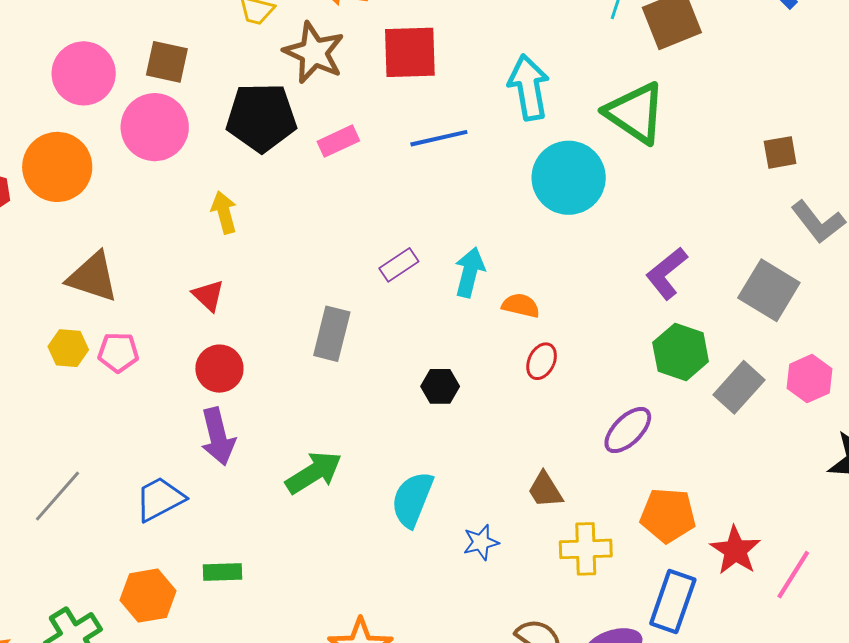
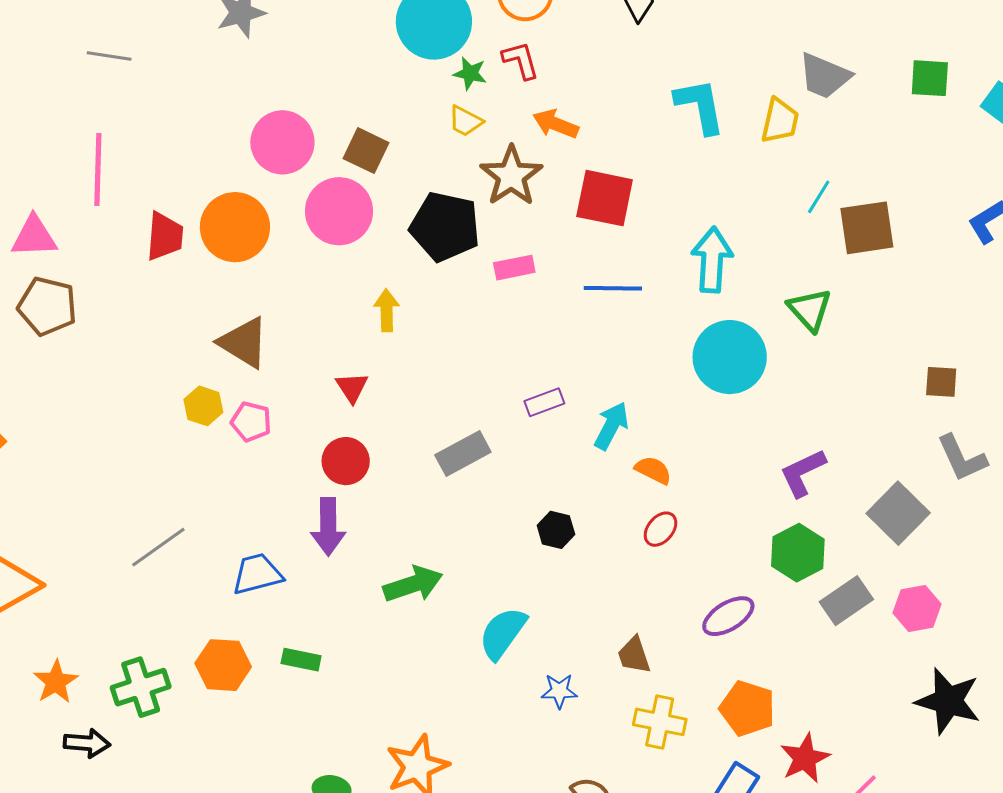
green triangle: (635, 113) -> (810, 310), size x0.7
gray rectangle: (332, 334) -> (463, 453), turned 34

